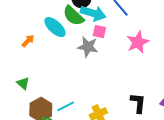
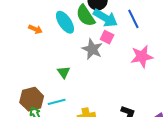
orange arrow: (28, 41) -> (35, 29), turned 56
green triangle: (23, 83) -> (64, 72), moved

